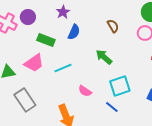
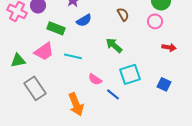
blue semicircle: (74, 32) -> (84, 20), turned 35
cyan line: (63, 68) -> (73, 56), turned 36
blue line: (112, 107) -> (113, 94), moved

